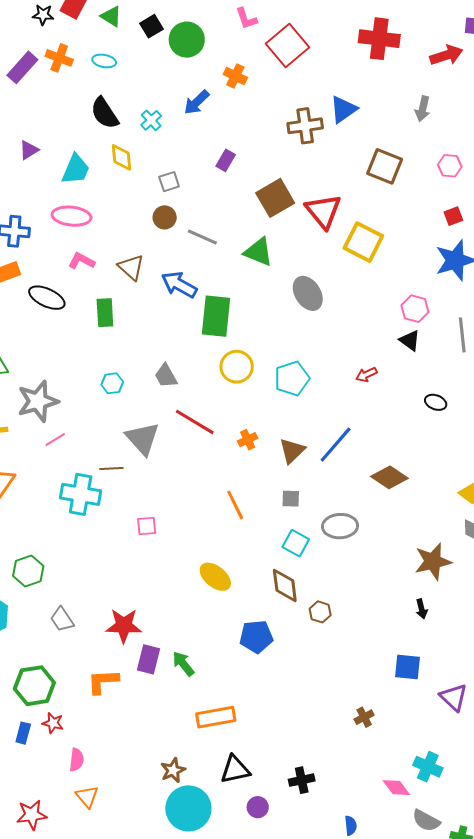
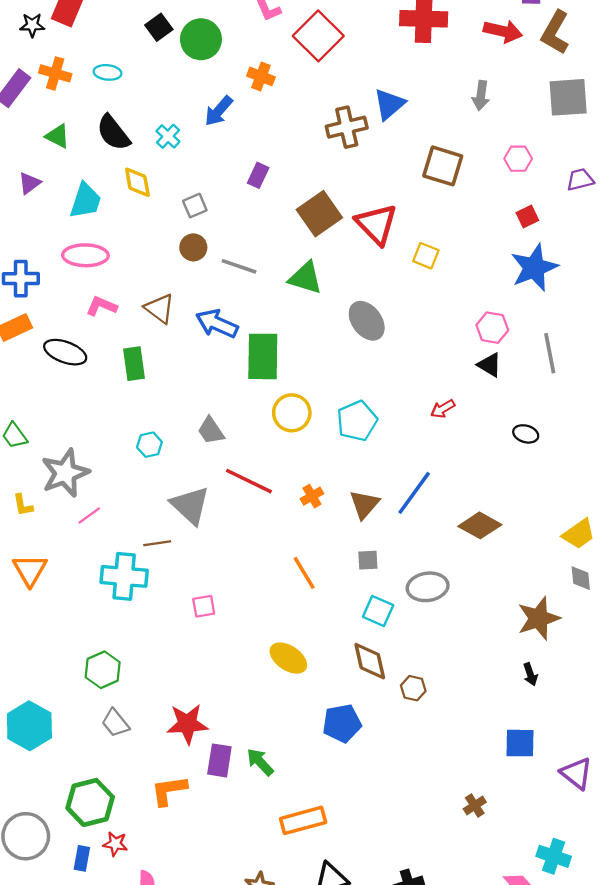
green triangle: (111, 16) -> (58, 136), moved
red arrow: (446, 55) -> (503, 31), turned 36
yellow square: (363, 242) -> (426, 256), size x0.6
green hexagon: (28, 571) -> (103, 670), moved

